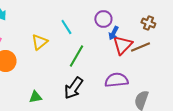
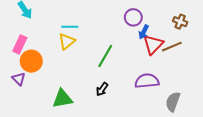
cyan line: (66, 27) -> (70, 27), moved, turned -56
black arrow: (73, 88) -> (102, 89), size x0.6
green triangle: (35, 97) -> (62, 99), size x1.5

